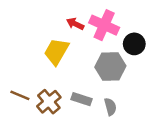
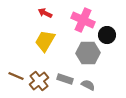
red arrow: (75, 24) -> (45, 13), moved
gray semicircle: (110, 107) -> (88, 85), turned -48

